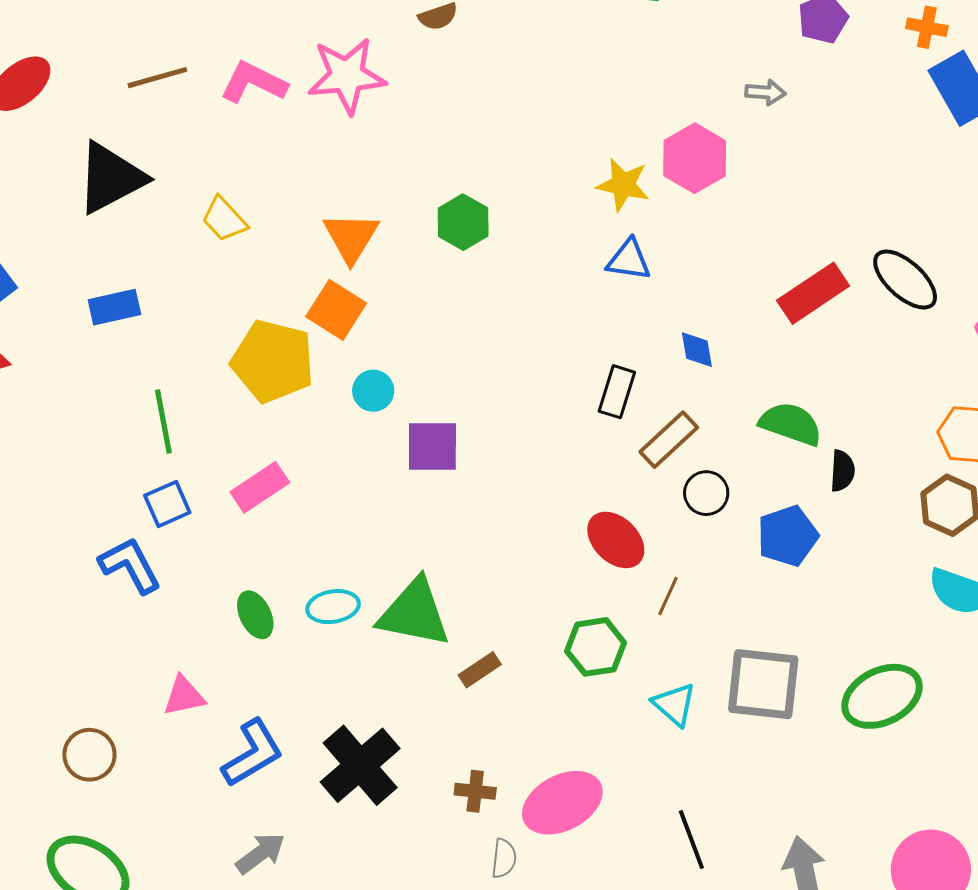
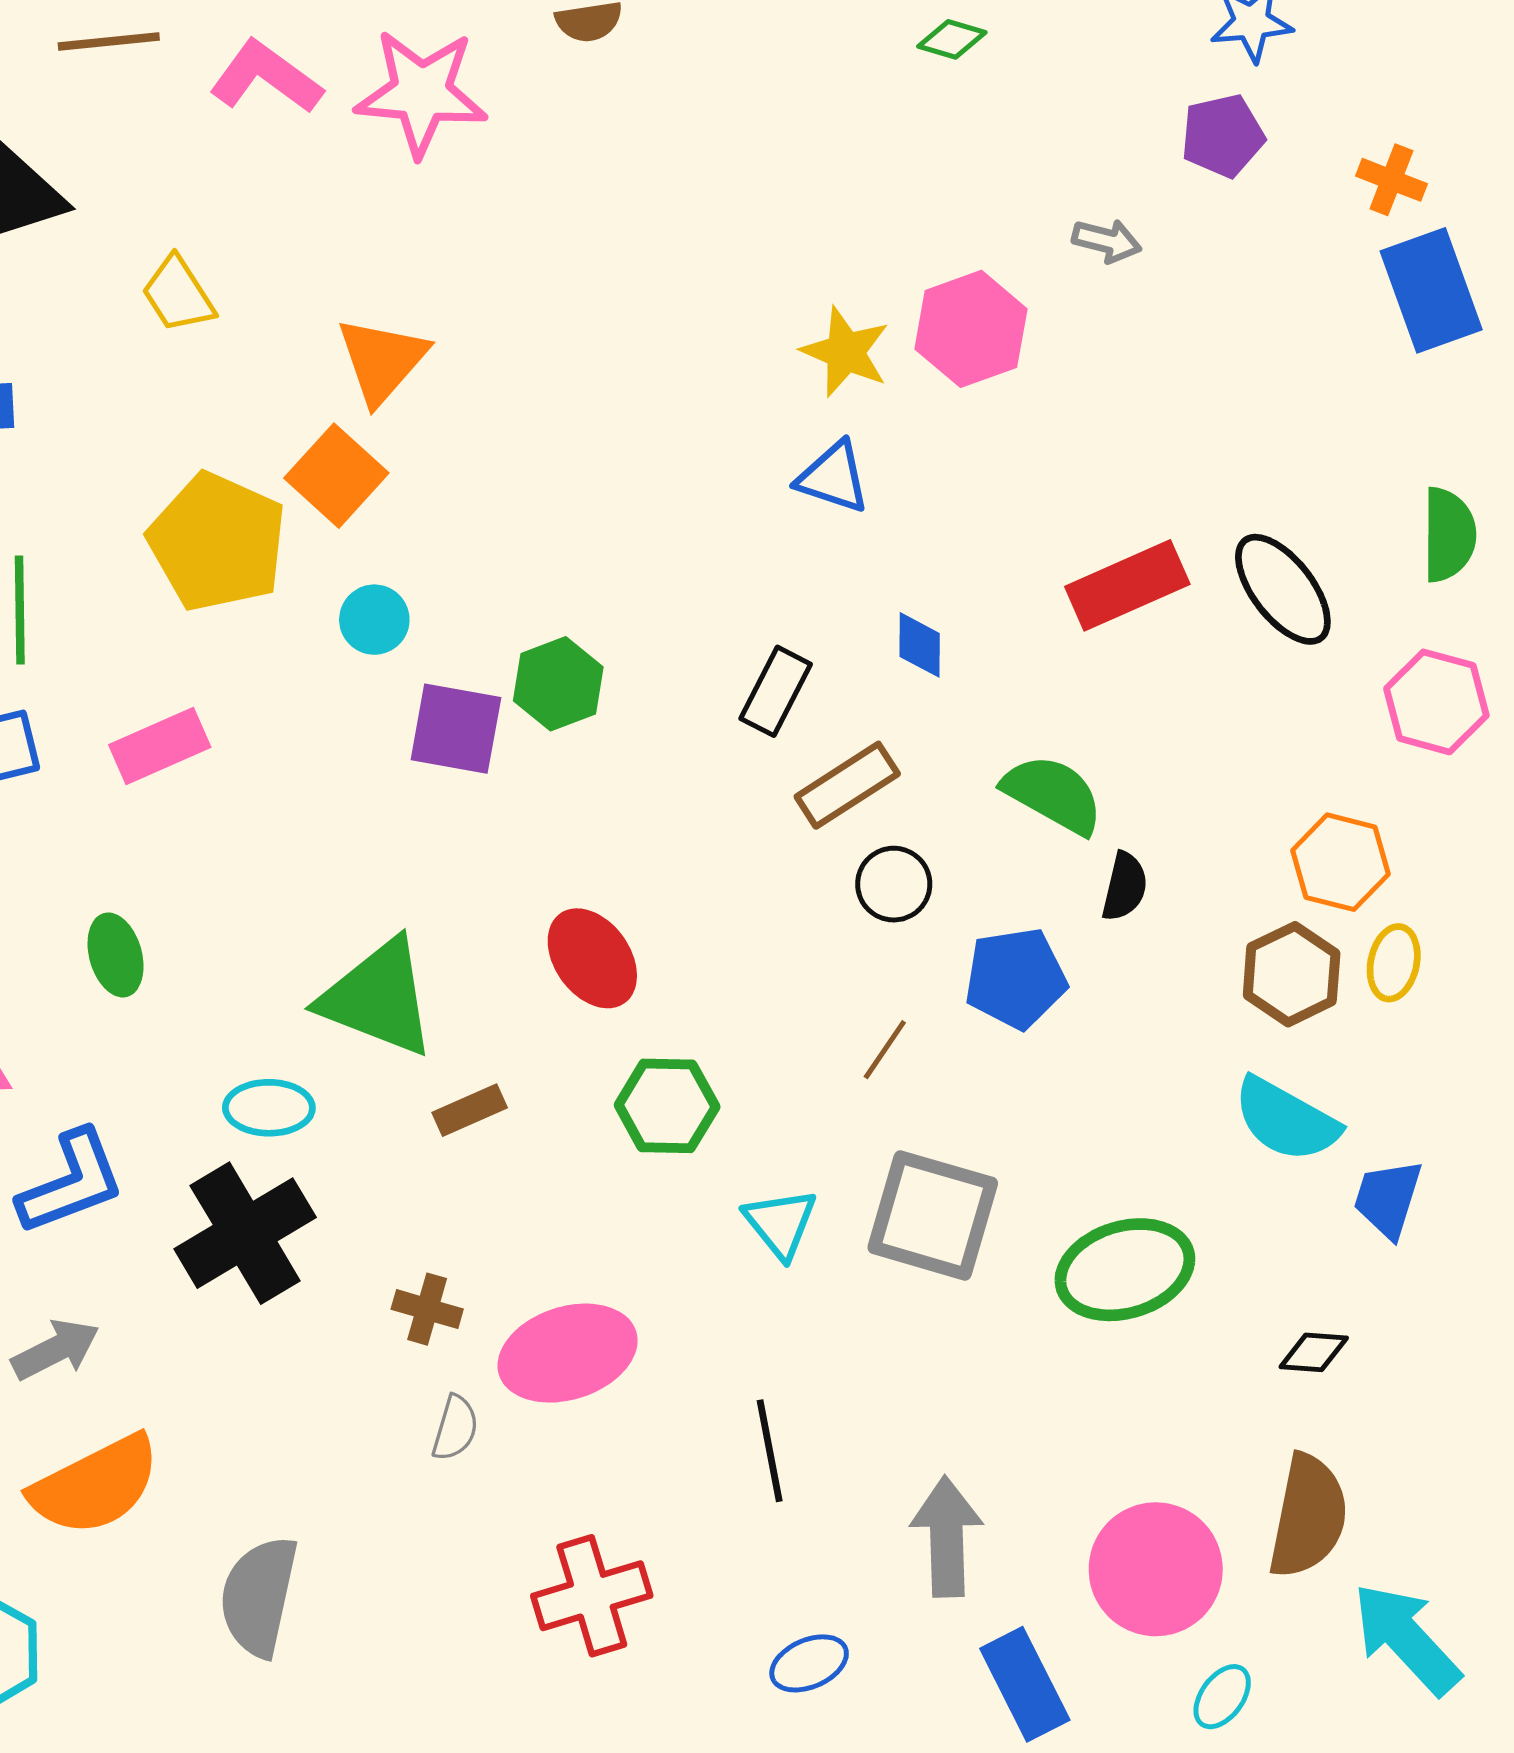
green hexagon: (463, 222) -> (558, 684), moved
red ellipse: (616, 540) -> (592, 958), moved
brown line: (668, 596) -> (885, 1050), moved
cyan ellipse: (333, 607) -> (269, 1108), moved

